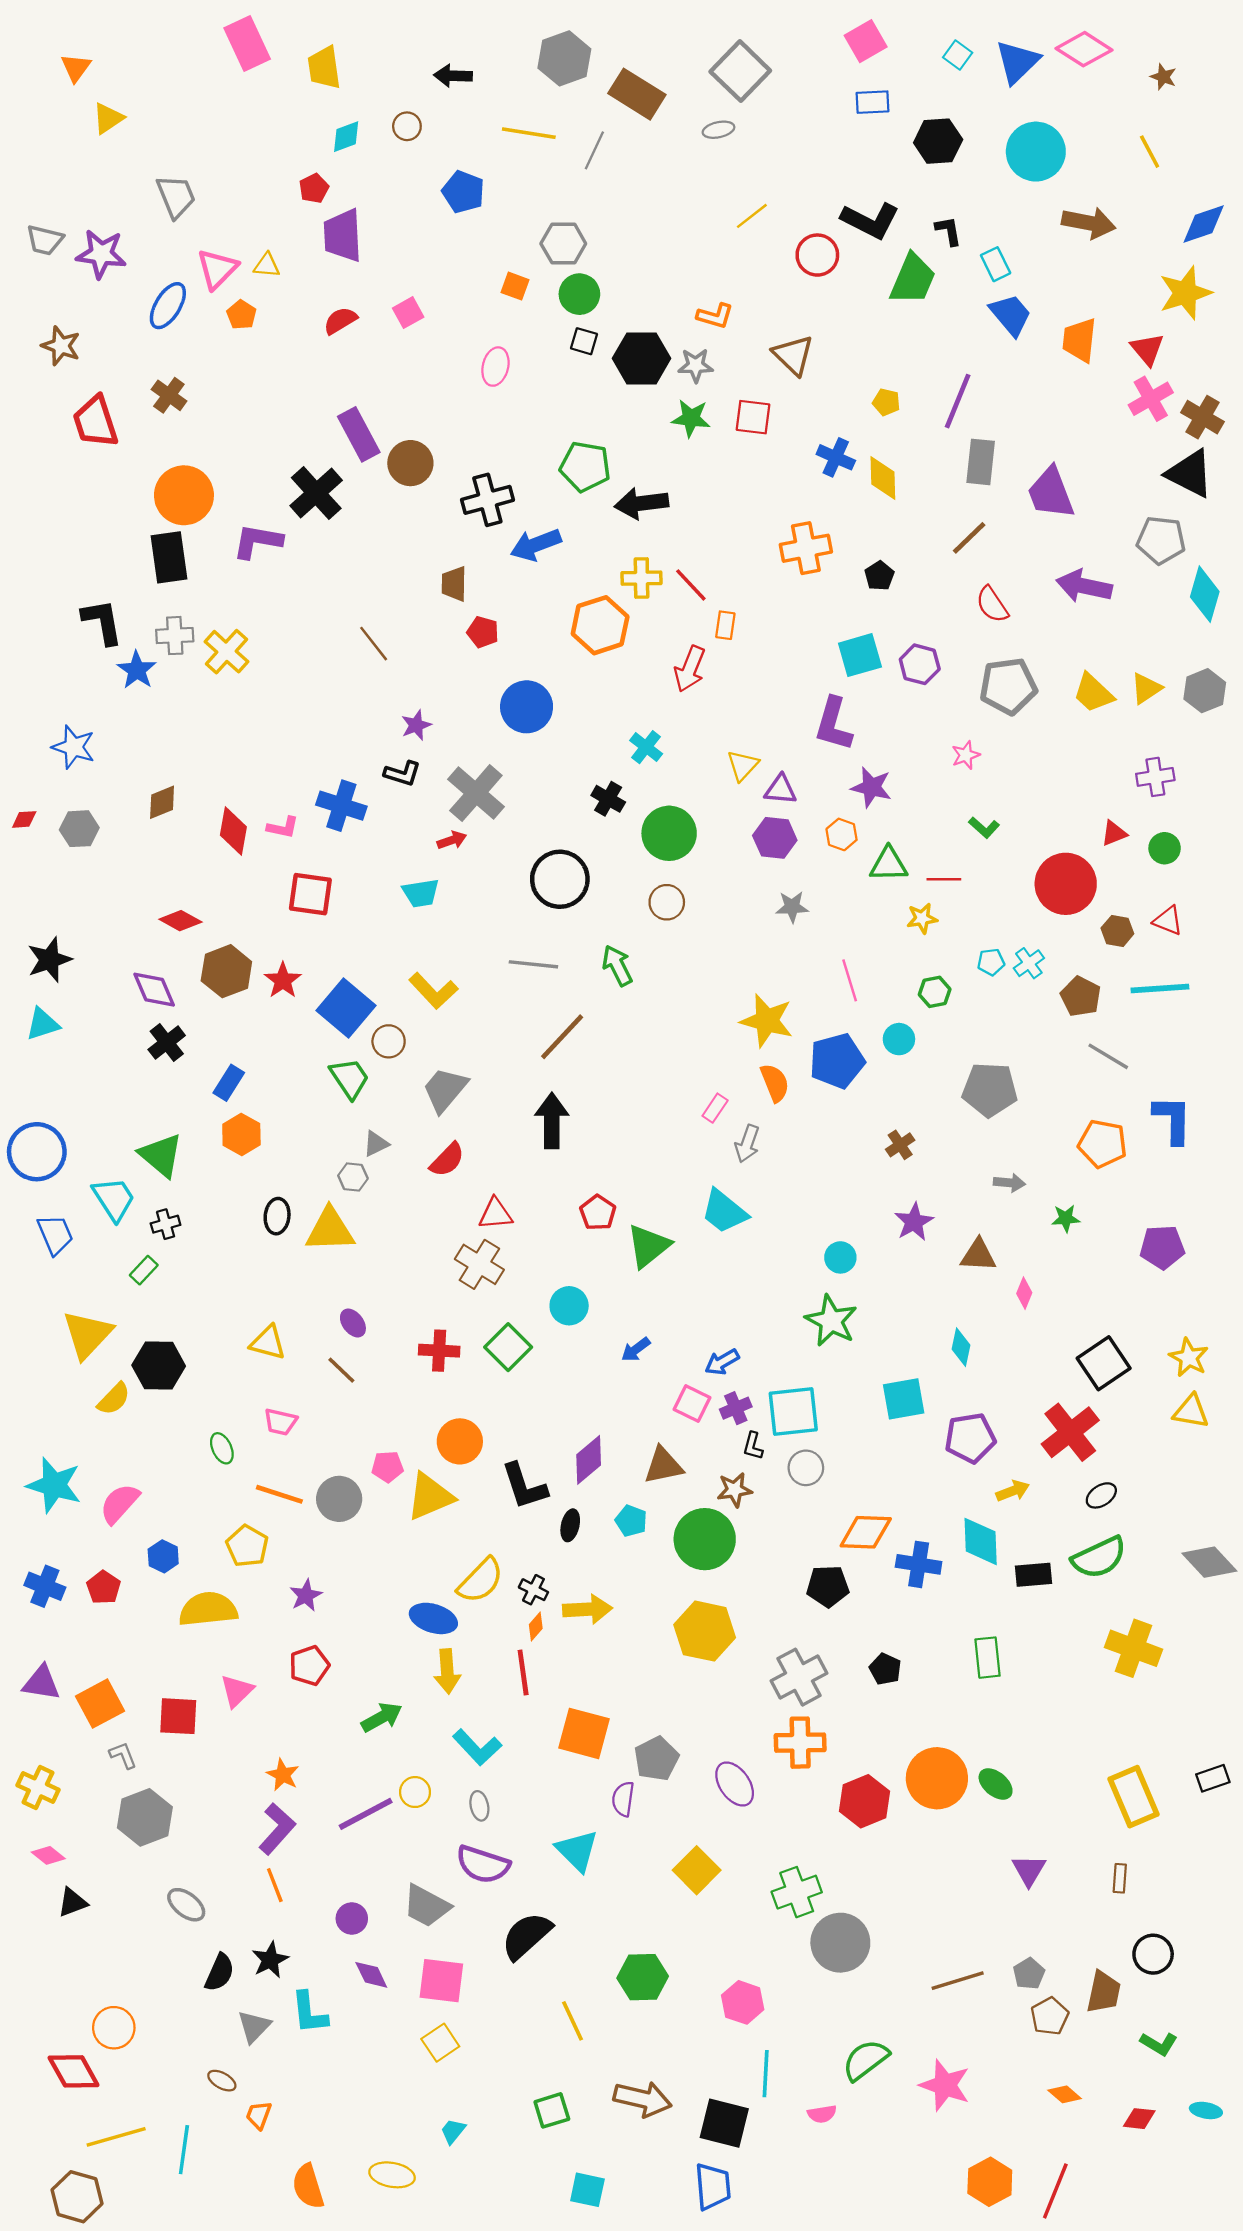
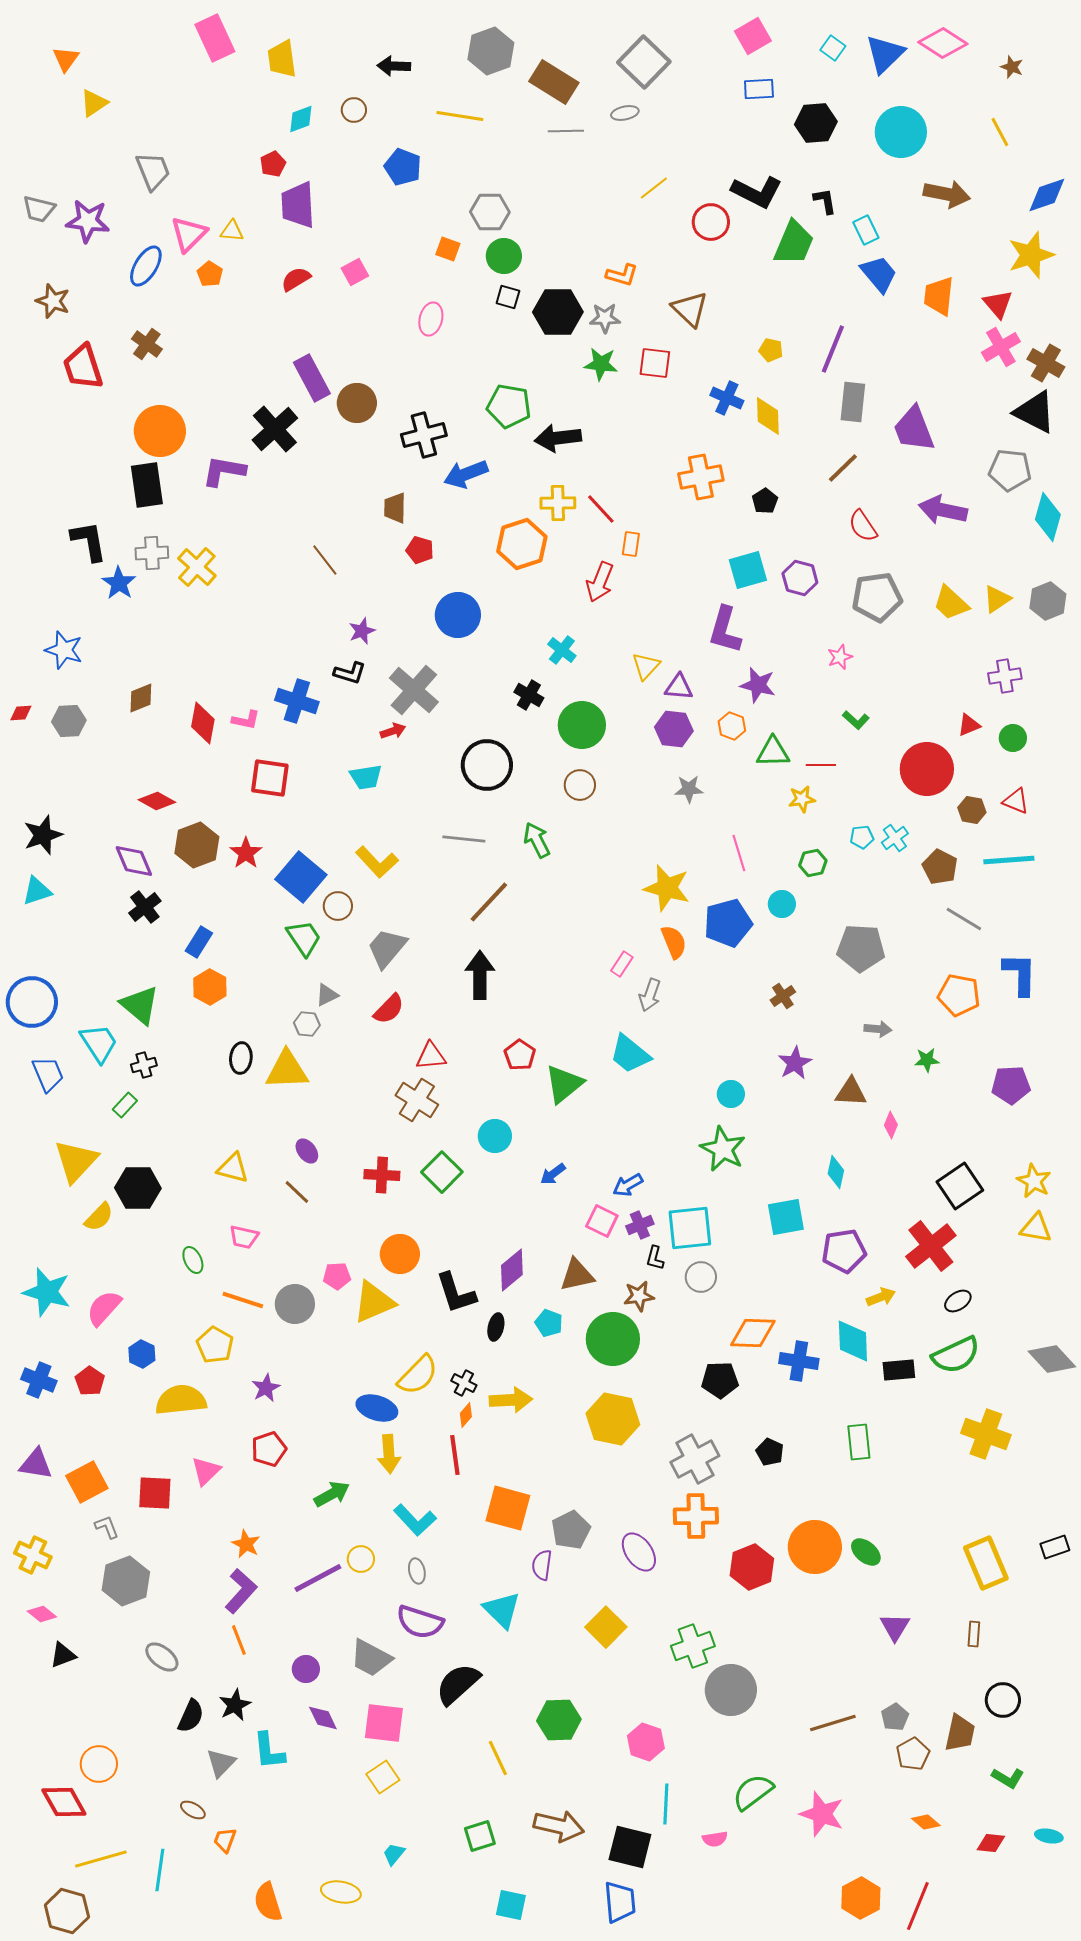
gray line: (594, 150) -> (566, 131), moved, turned 64

